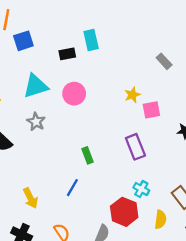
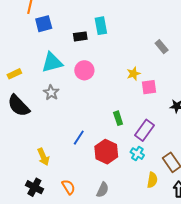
purple rectangle: (135, 147) -> (145, 130), moved, turned 55
green rectangle: (88, 155) -> (118, 118), moved
blue line: (72, 188) -> (79, 138), moved
red hexagon: (124, 212) -> (106, 152), moved

